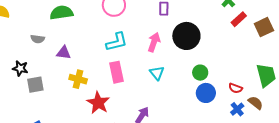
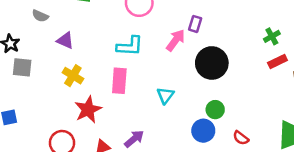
pink arrow: (154, 42) -> (176, 40), moved
red semicircle: (235, 88) -> (241, 138), moved
blue circle: (206, 93) -> (203, 131), moved

